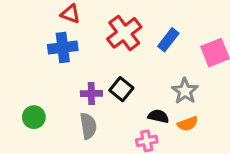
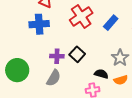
green circle: (34, 117) -> (17, 70), size x1.5
gray semicircle: (88, 126) -> (54, 78), turned 36

